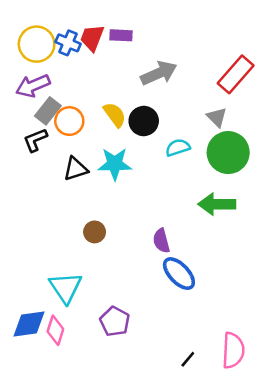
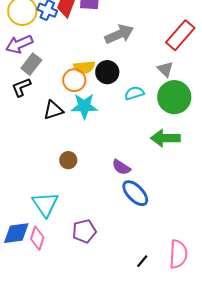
yellow semicircle: (115, 115) -> (84, 67), turned 120
orange circle: (69, 121) -> (74, 80), moved
purple semicircle: (161, 241) -> (121, 167), turned -42
purple pentagon: (115, 321) -> (84, 231), turned 30

